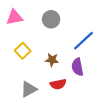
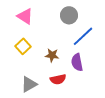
pink triangle: (15, 17) -> (25, 16), moved, turned 42
gray circle: (51, 19) -> (69, 15), moved

